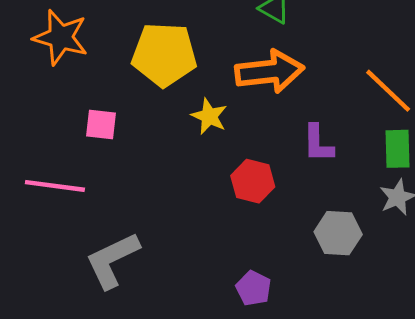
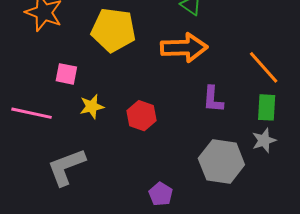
yellow star: (209, 116) -> (92, 107), moved, turned 30
red hexagon: (253, 181) -> (142, 116), moved
gray hexagon: (338, 233) -> (221, 161), size x1.4

